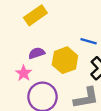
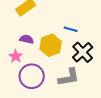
purple semicircle: (37, 53) -> (27, 39), turned 32

